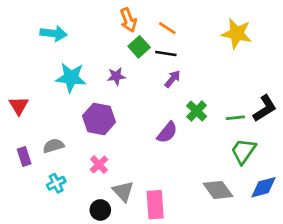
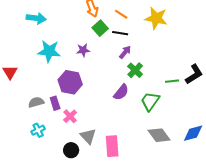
yellow star: (237, 33) -> (156, 18), moved
green cross: (197, 111) -> (135, 70), moved
green trapezoid: (243, 151) -> (150, 101), moved
purple rectangle: (24, 156) -> (55, 103), moved

